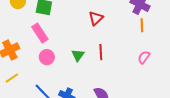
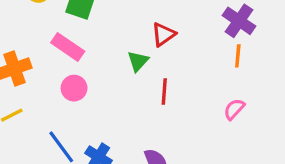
pink rectangle: (40, 33) -> (68, 47), turned -30
green triangle: (78, 55) -> (138, 61), moved

